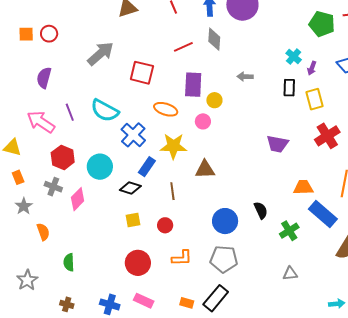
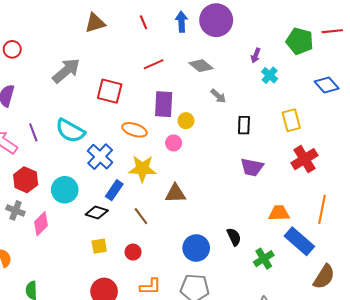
gray diamond: (214, 39) -> (201, 66), moved, turned -55
purple arrow: (312, 68) -> (256, 55), moved
gray arrow: (245, 77) -> (218, 96), turned -140
black rectangle: (289, 88) -> (244, 125), moved
brown line: (172, 191) -> (141, 216), turned -30

